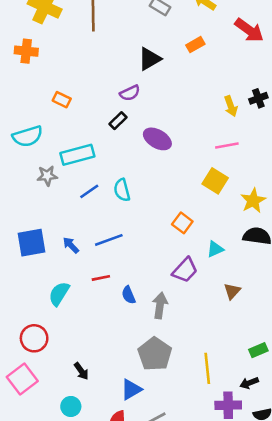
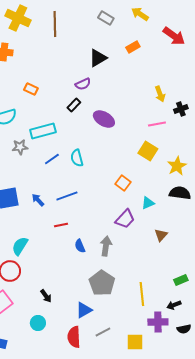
black cross: (258, 98) -> (181, 109), moved
cyan semicircle: (59, 294) -> (20, 246), moved
blue semicircle: (129, 295) -> (80, 246), moved

